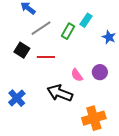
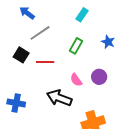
cyan rectangle: (86, 20) -> (82, 15), moved
green rectangle: (68, 31) -> (76, 46), moved
blue cross: (17, 98) -> (16, 103), turned -36

